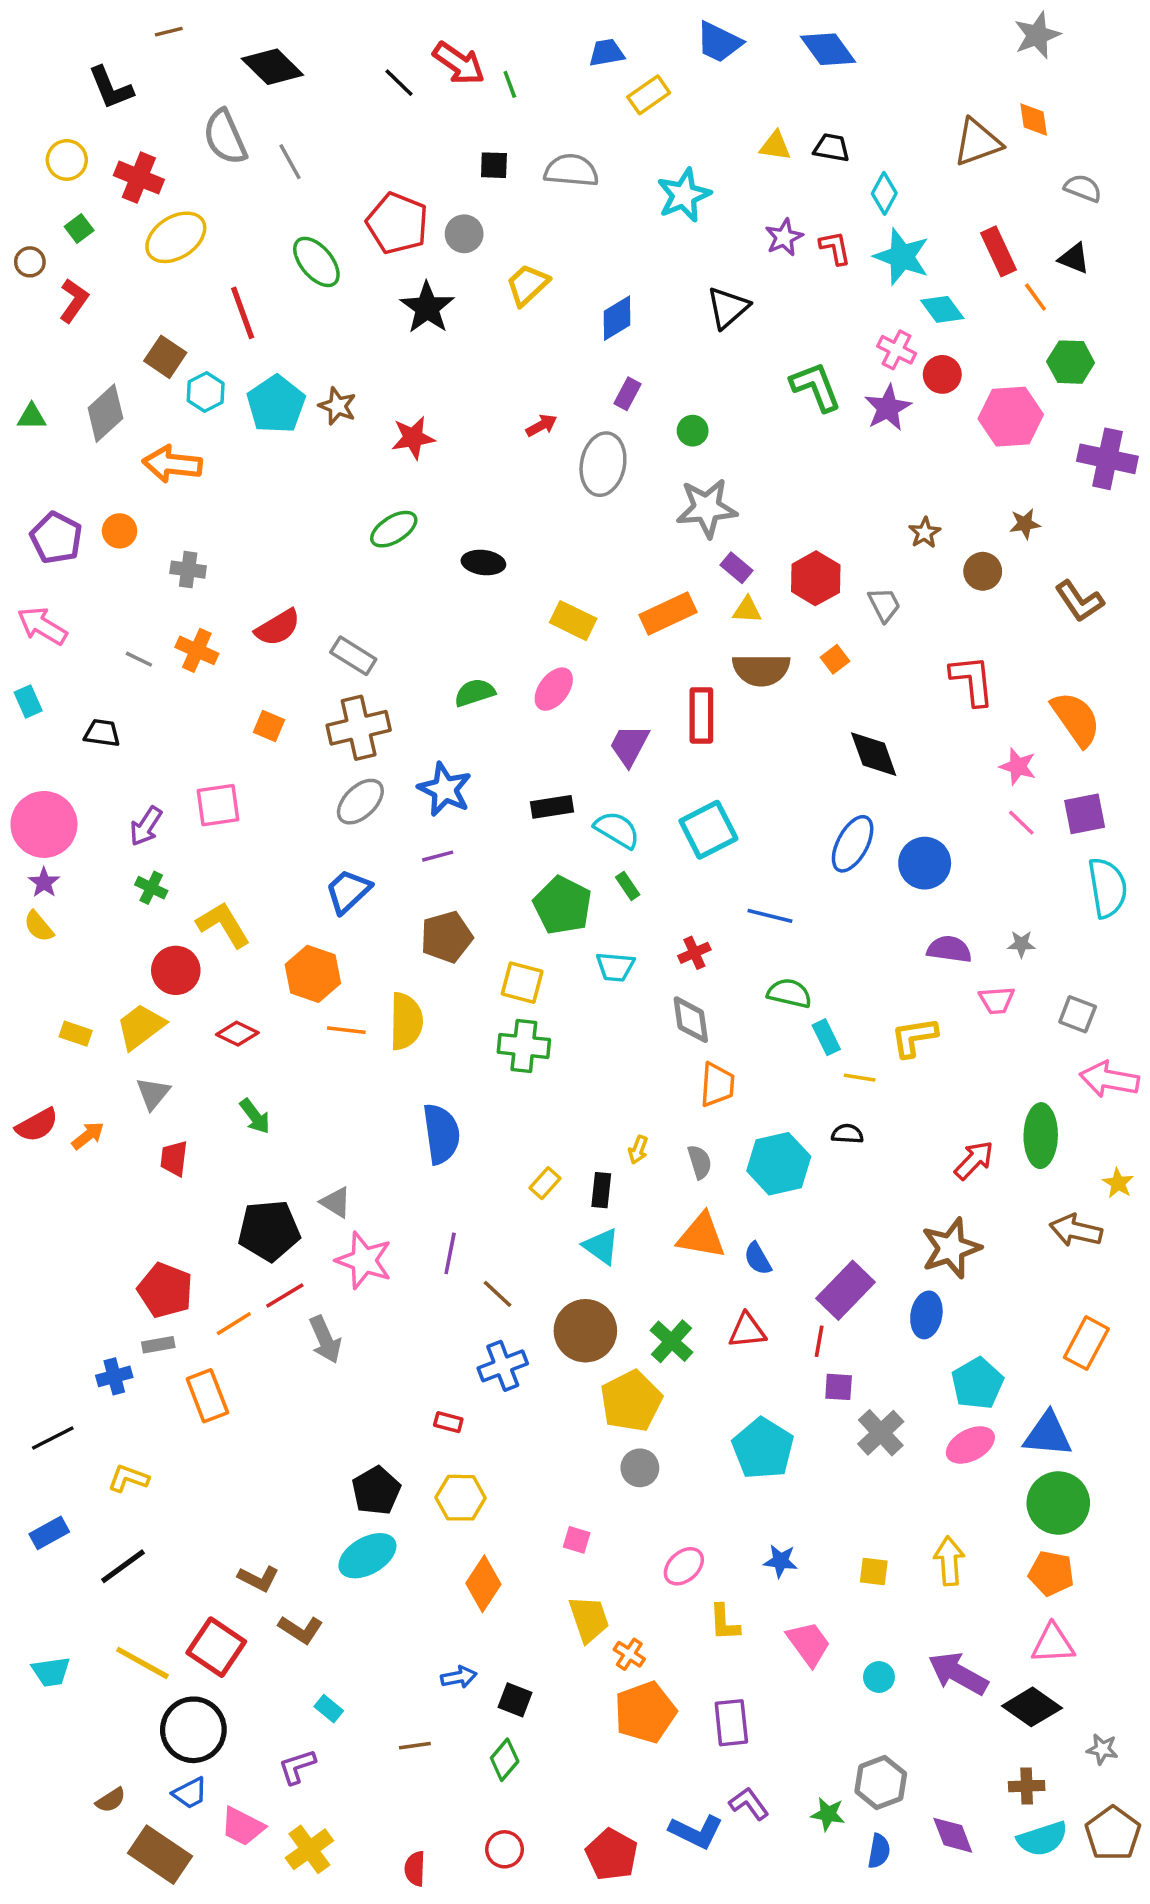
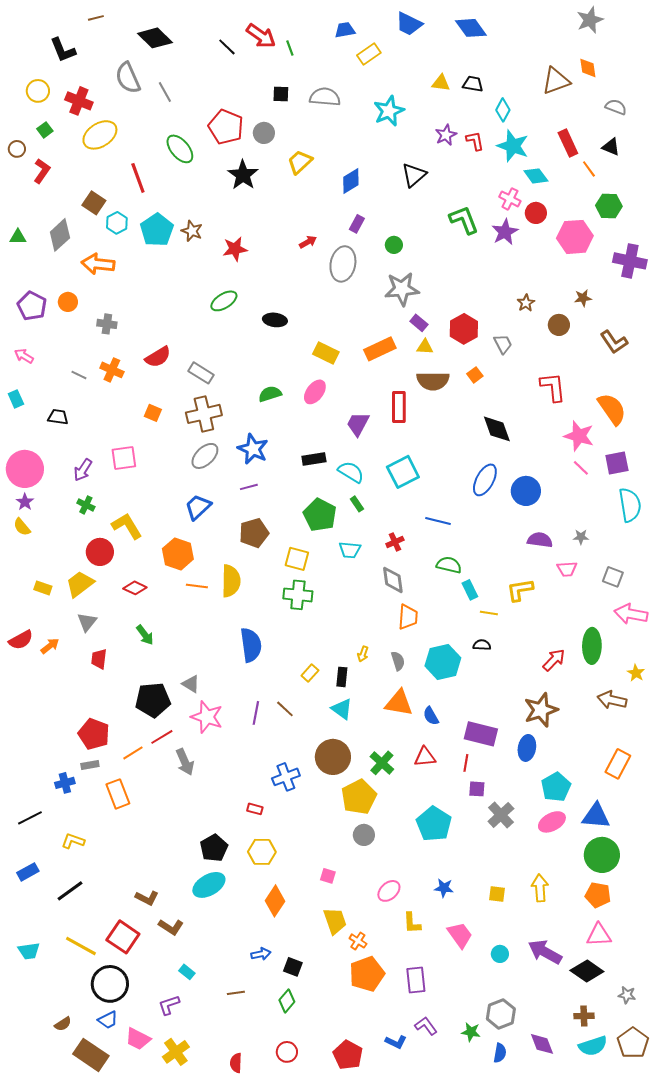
pink arrow: (42, 626) -> (24, 356), size x0.7
pink star: (1018, 766) -> (579, 436), size x1.4
purple rectangle: (846, 1290) -> (481, 734), turned 60
brown line: (497, 1294) -> (285, 709), moved
blue L-shape: (696, 1832) -> (396, 1042), size x0.7

